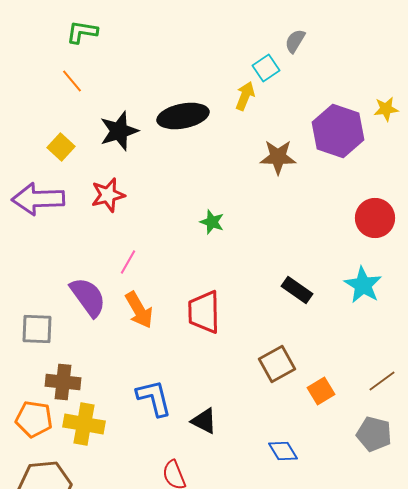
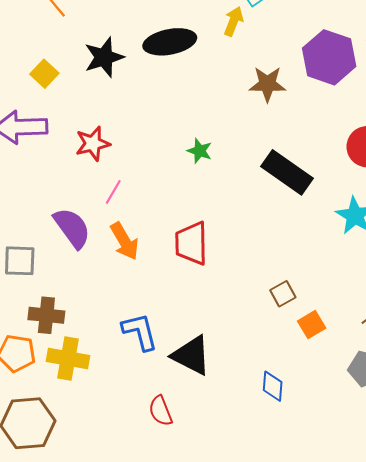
red star: (108, 195) -> (93, 144), moved
black rectangle: (297, 290) -> (287, 172), moved, size x1.6
brown square: (277, 364) -> (283, 294), moved, size x0.7
black triangle: (204, 421) -> (191, 355), size x1.5
blue diamond: (283, 451) -> (273, 386), turned 36

